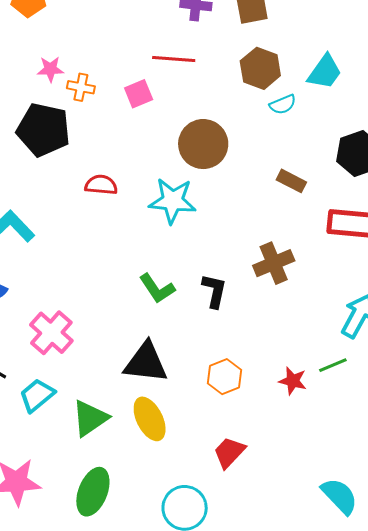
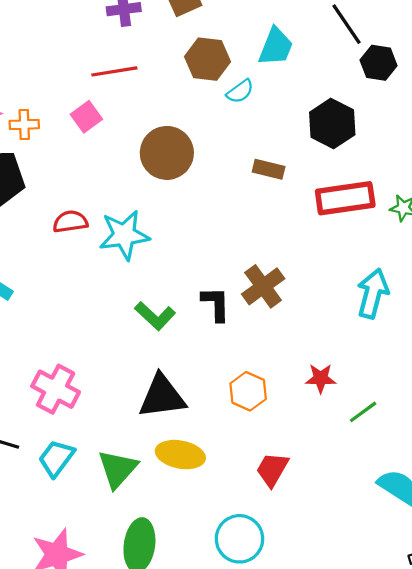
cyan star: (173, 201) -> (124, 235), moved
brown cross: (274, 263) -> (263, 286), moved
green line: (333, 365) -> (363, 412), moved
yellow ellipse: (150, 419) -> (180, 455), turned -39

